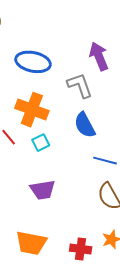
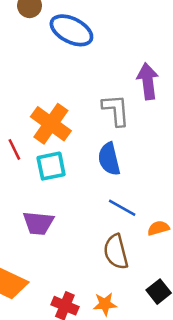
blue ellipse: (33, 62) -> (71, 30), moved
cyan square: (41, 143) -> (51, 166), size x1.4

